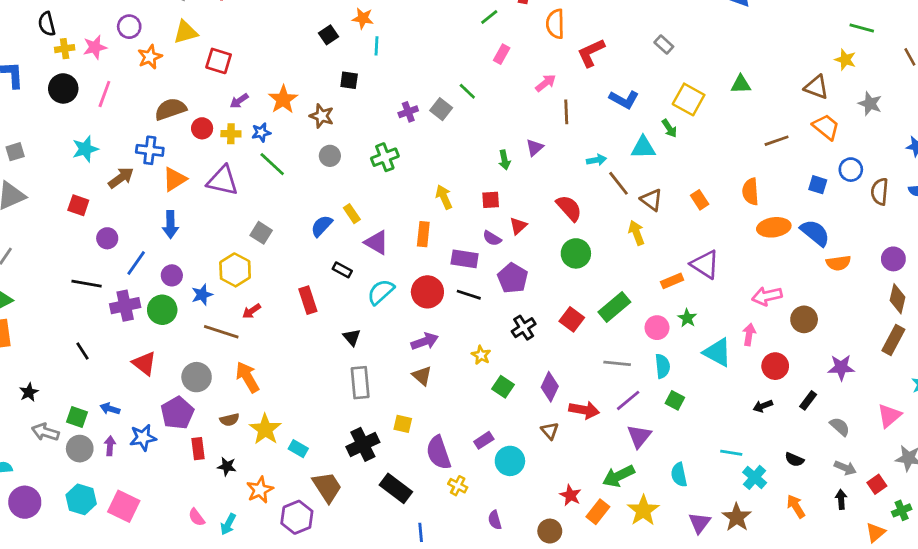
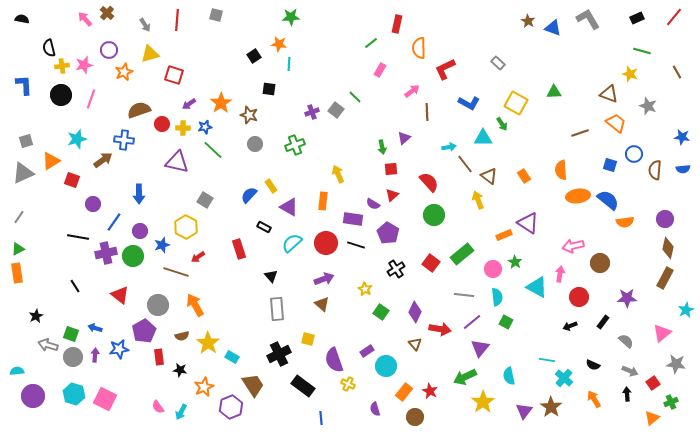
orange triangle: (175, 179) -> (51, 161), moved
red square: (491, 200) -> (391, 169), moved
orange rectangle: (598, 512) -> (404, 392), moved

